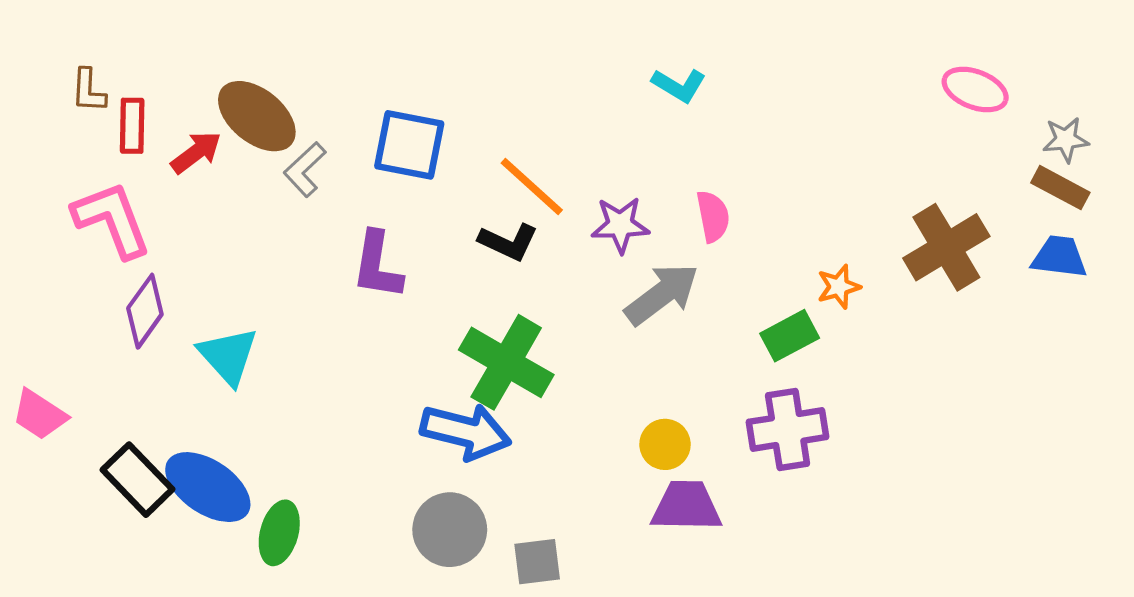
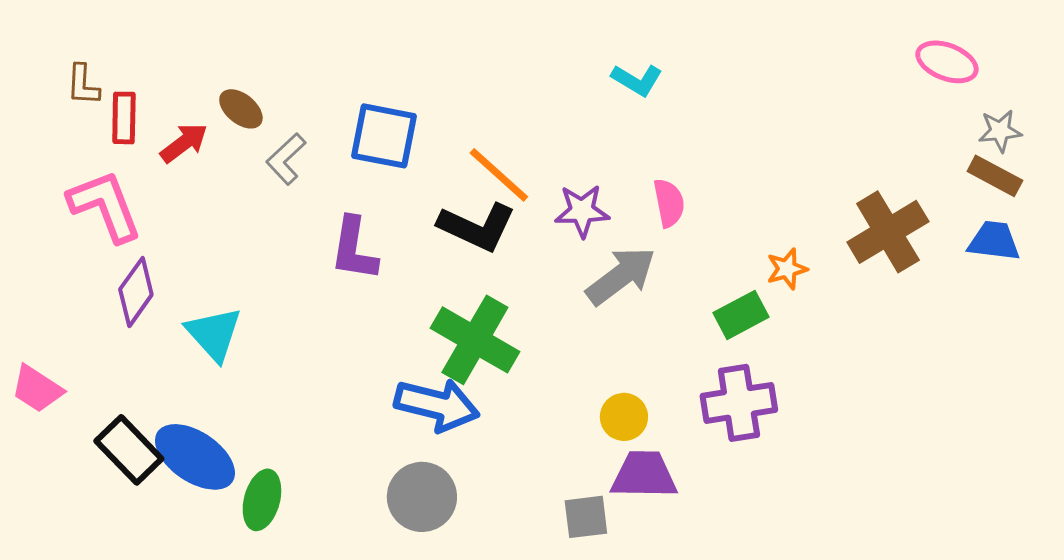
pink ellipse: (975, 90) -> (947, 62), moved
brown ellipse: (257, 116) -> (241, 109), size x0.6
black L-shape: (508, 242) -> (477, 227), size x1.4
gray square: (537, 562) -> (586, 517), moved

